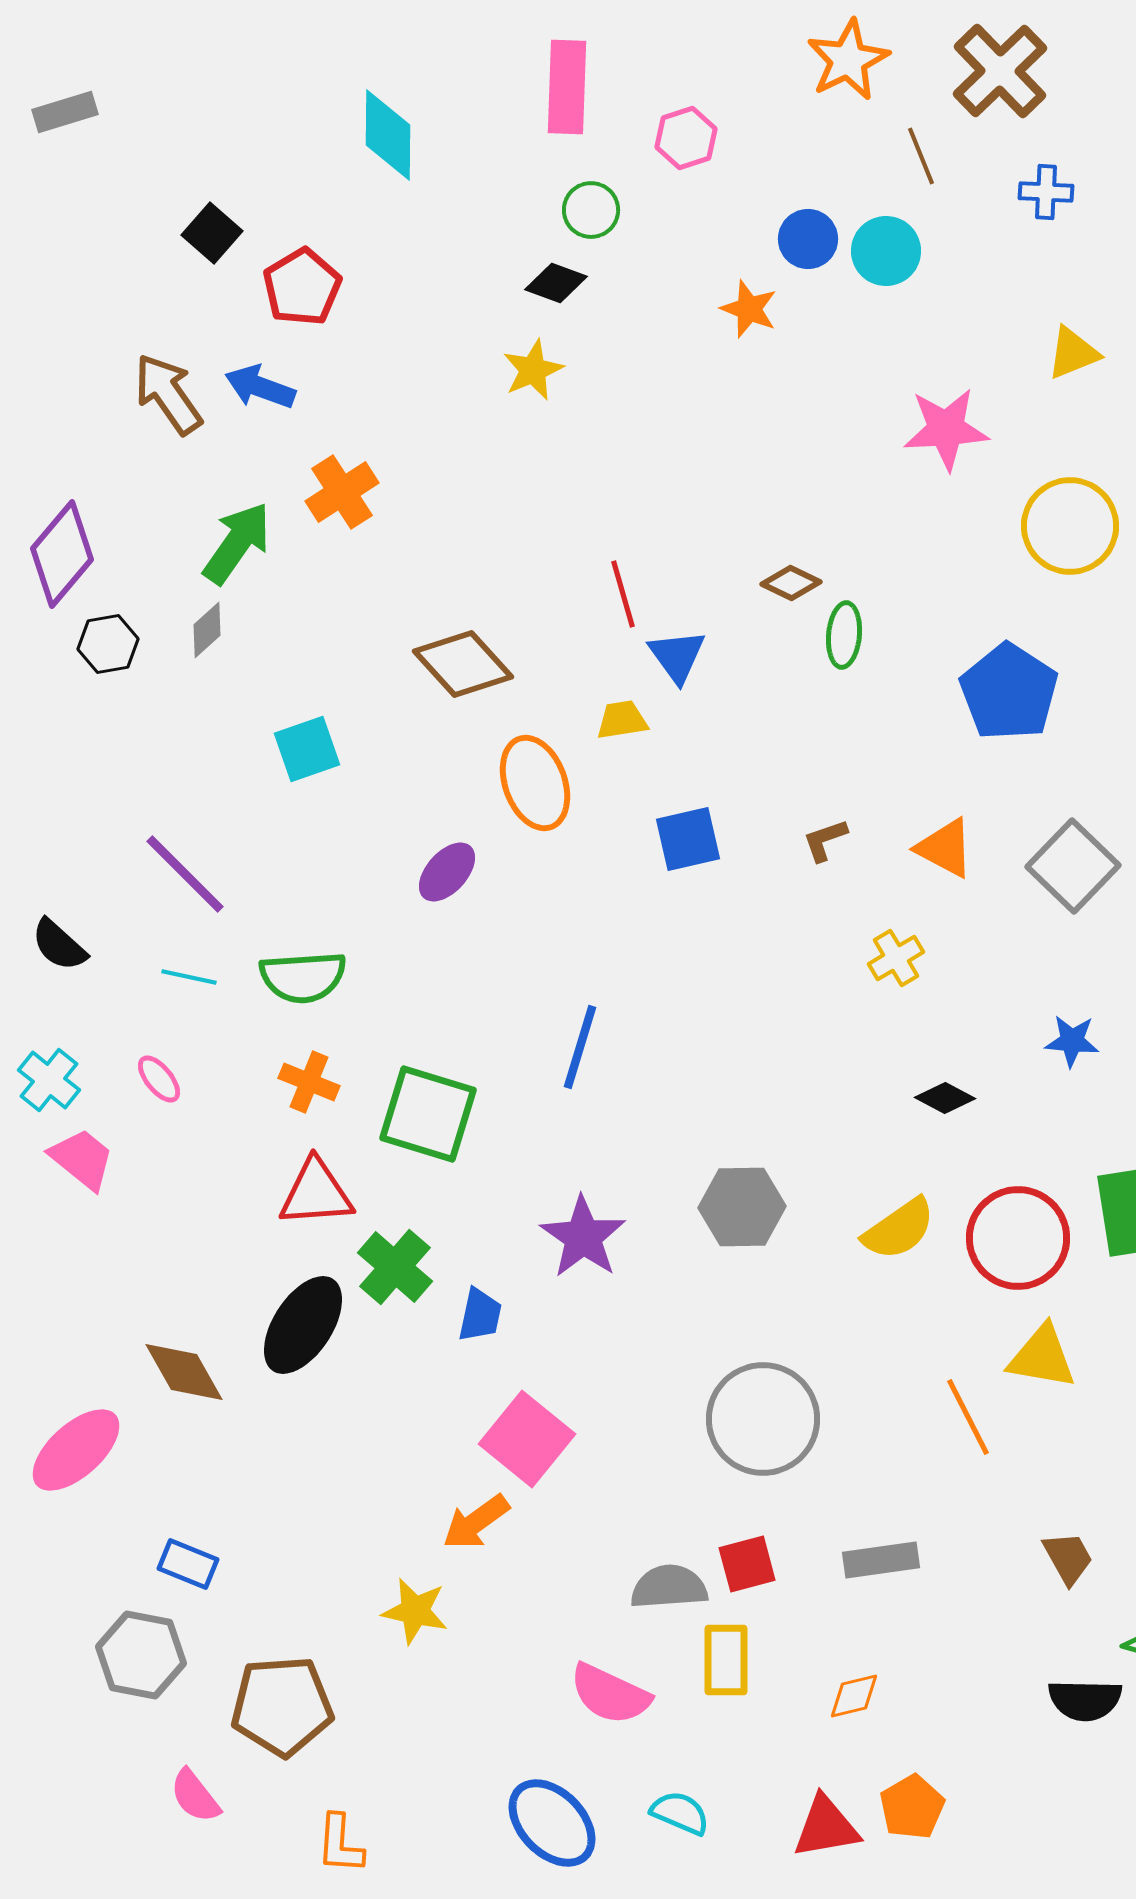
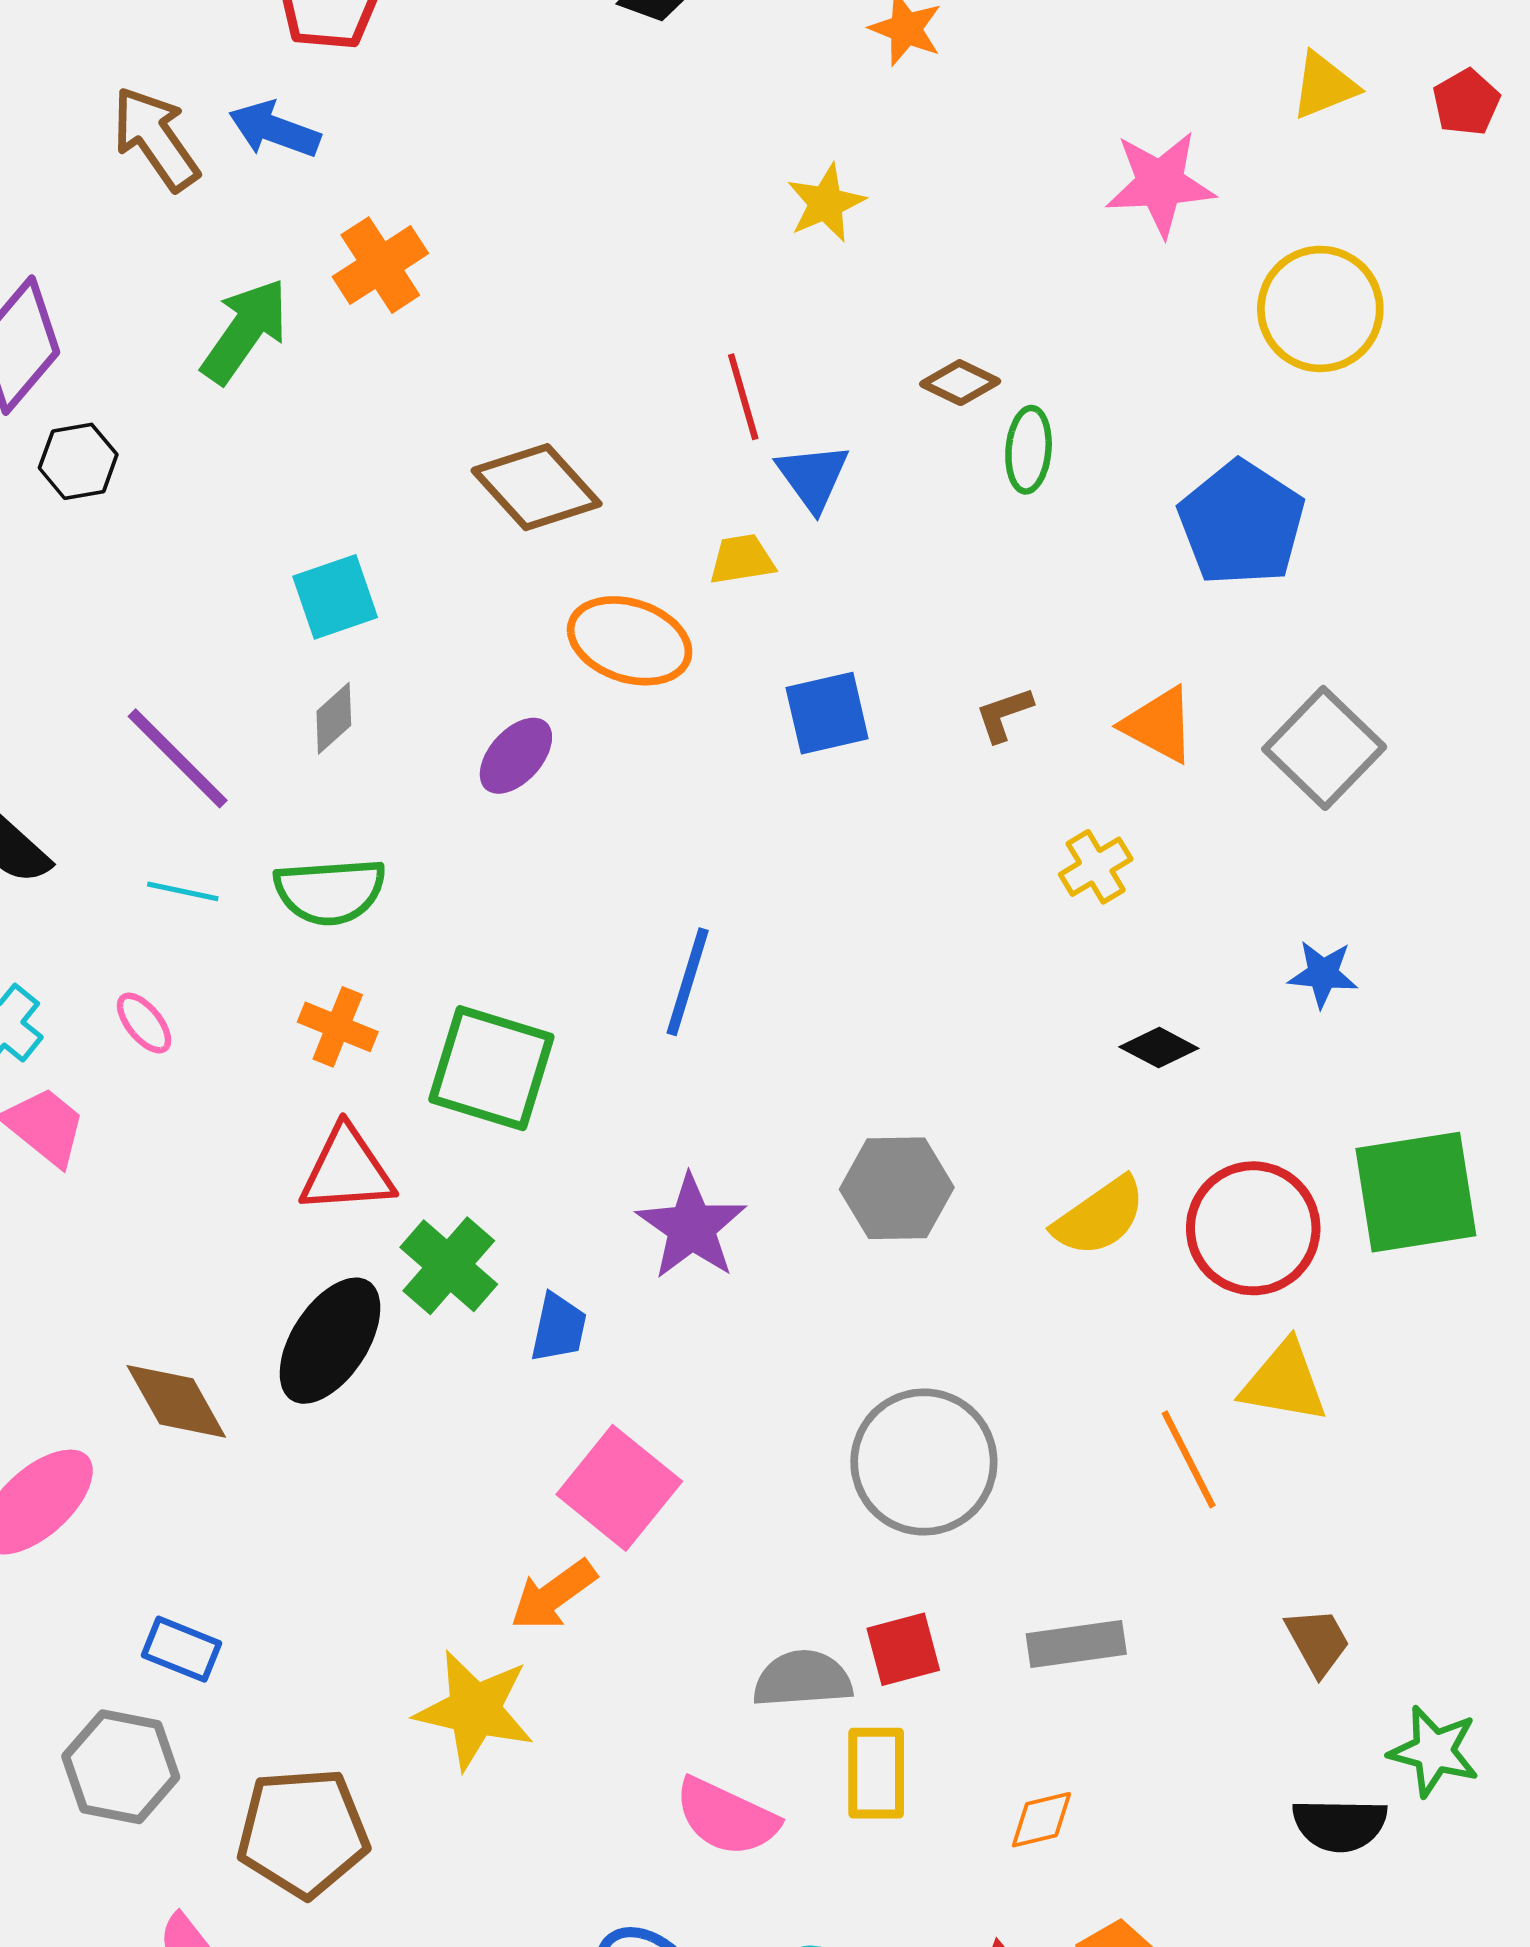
yellow star: (533, 370) -> (826, 203), moved
gray diamond: (207, 630) -> (334, 718), moved
orange ellipse: (535, 783) -> (630, 641), turned -52
yellow star: (415, 1611) -> (475, 1710), size x1.4

